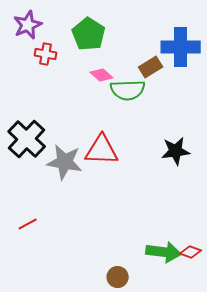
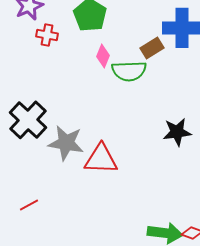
pink diamond: (102, 75) -> (103, 56), turned 70
red triangle: (102, 150) -> (101, 159), moved

